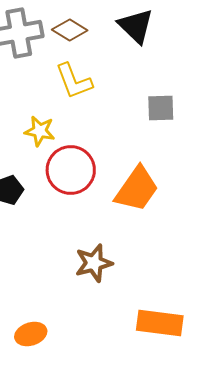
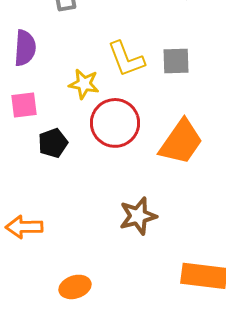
yellow L-shape: (74, 81) -> (126, 59), moved
gray square: (161, 108) -> (176, 61), moved

